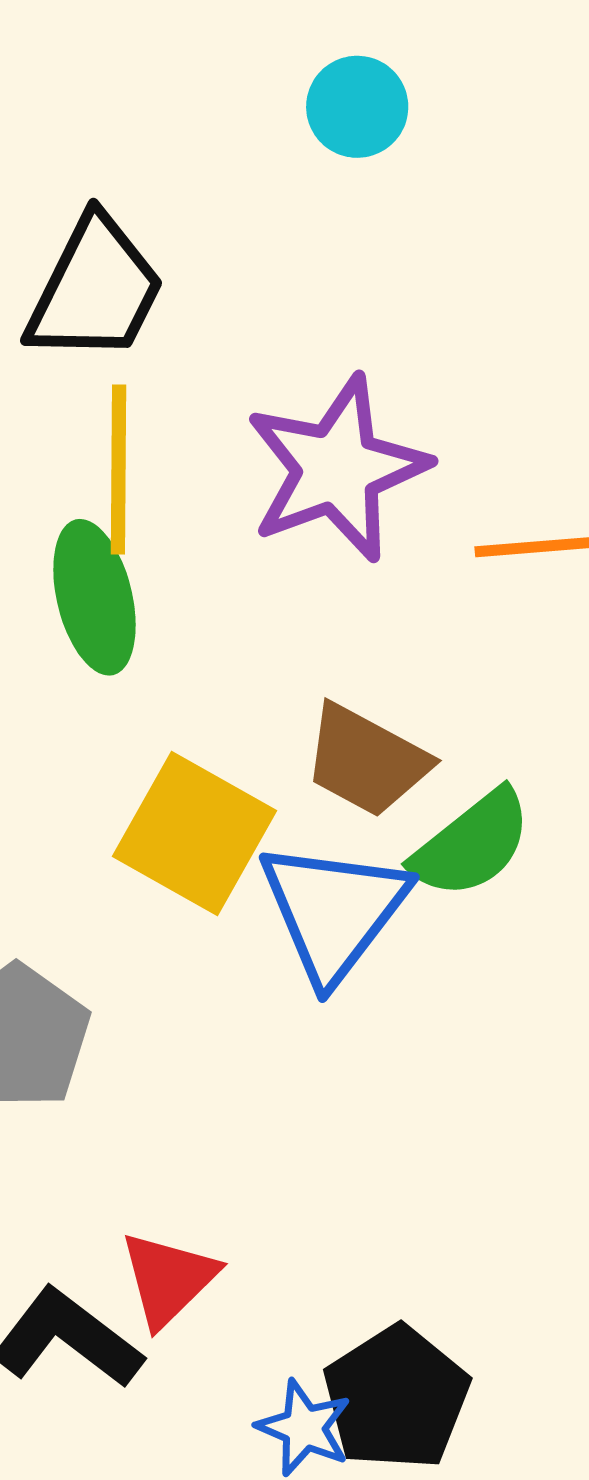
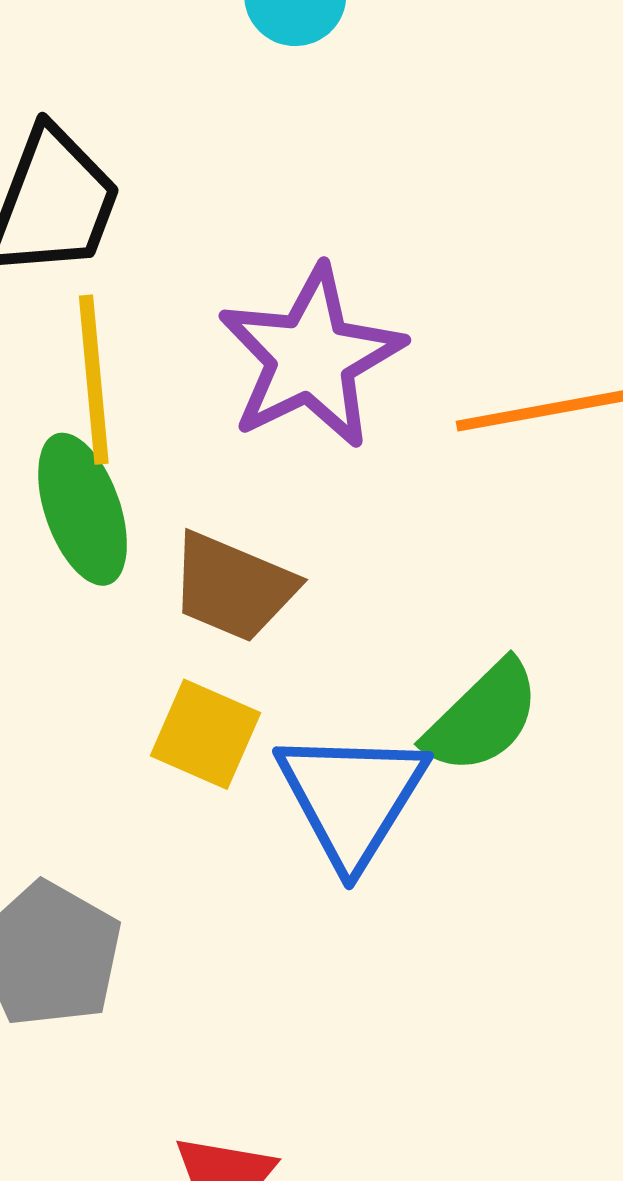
brown trapezoid: (366, 761) -> (233, 587), moved
yellow square: (195, 833) -> (206, 734), size x0.7

